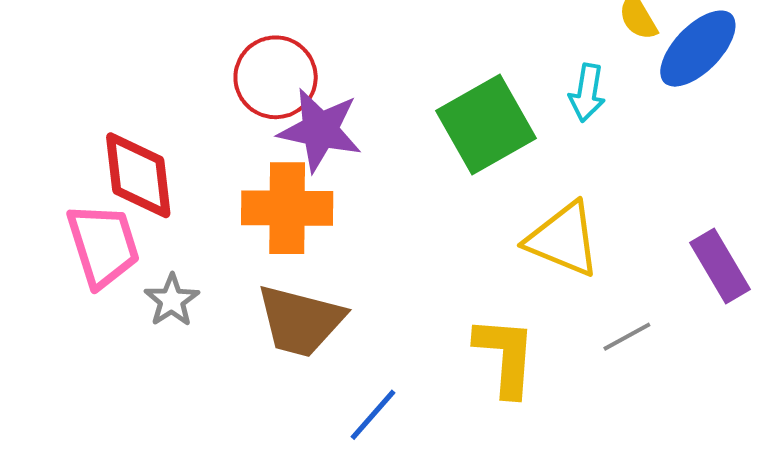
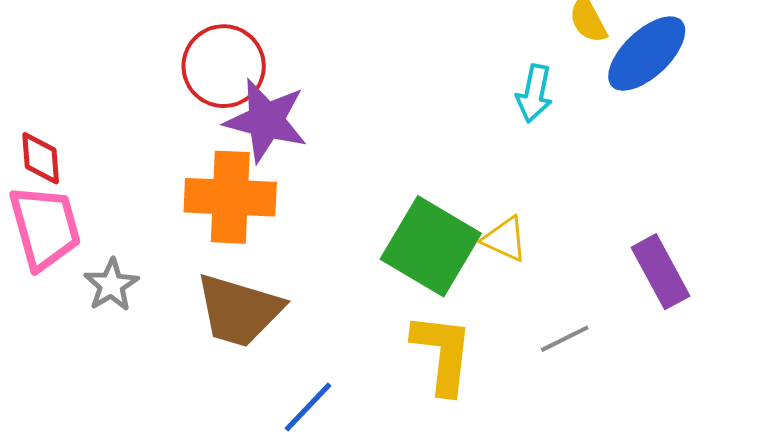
green square: (486, 124) -> (431, 246), moved, turned -32
red diamond: (138, 175) -> (41, 158), moved, size x0.6
yellow triangle: (563, 239) -> (505, 239), size x0.6

